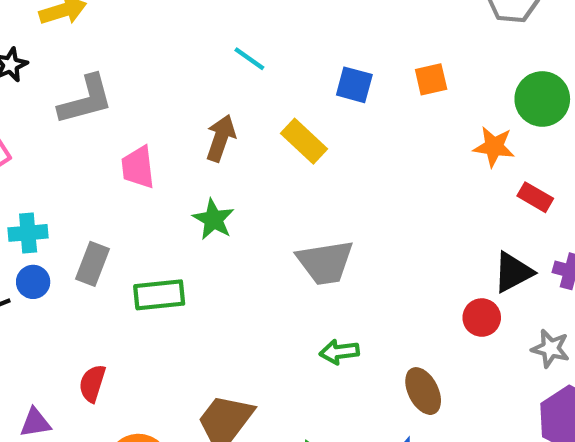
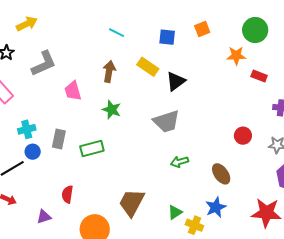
black triangle: (513, 272) -> (176, 81), moved

